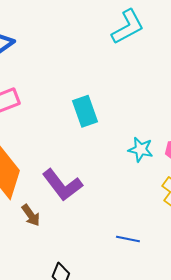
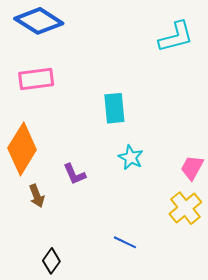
cyan star: (141, 149) -> (131, 157), moved
purple L-shape: (62, 185) -> (74, 174), size x0.6

